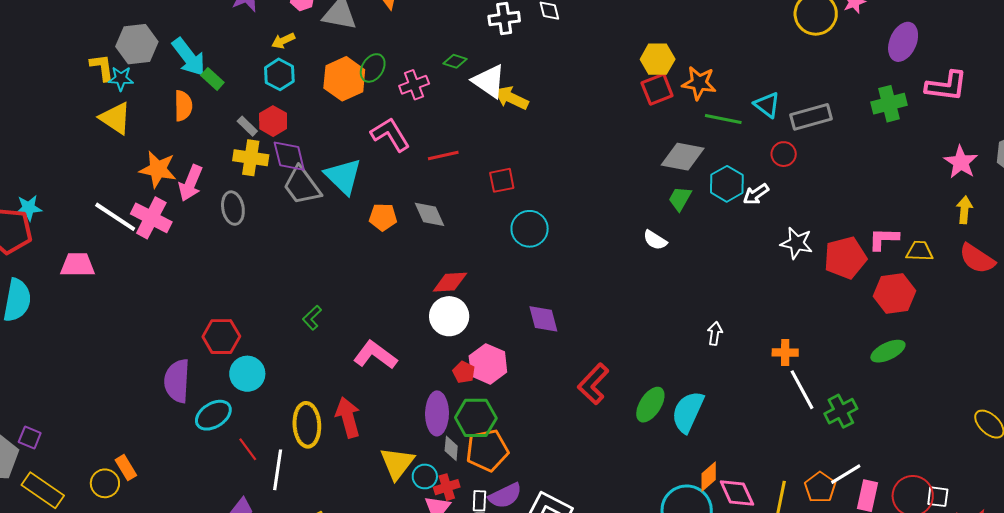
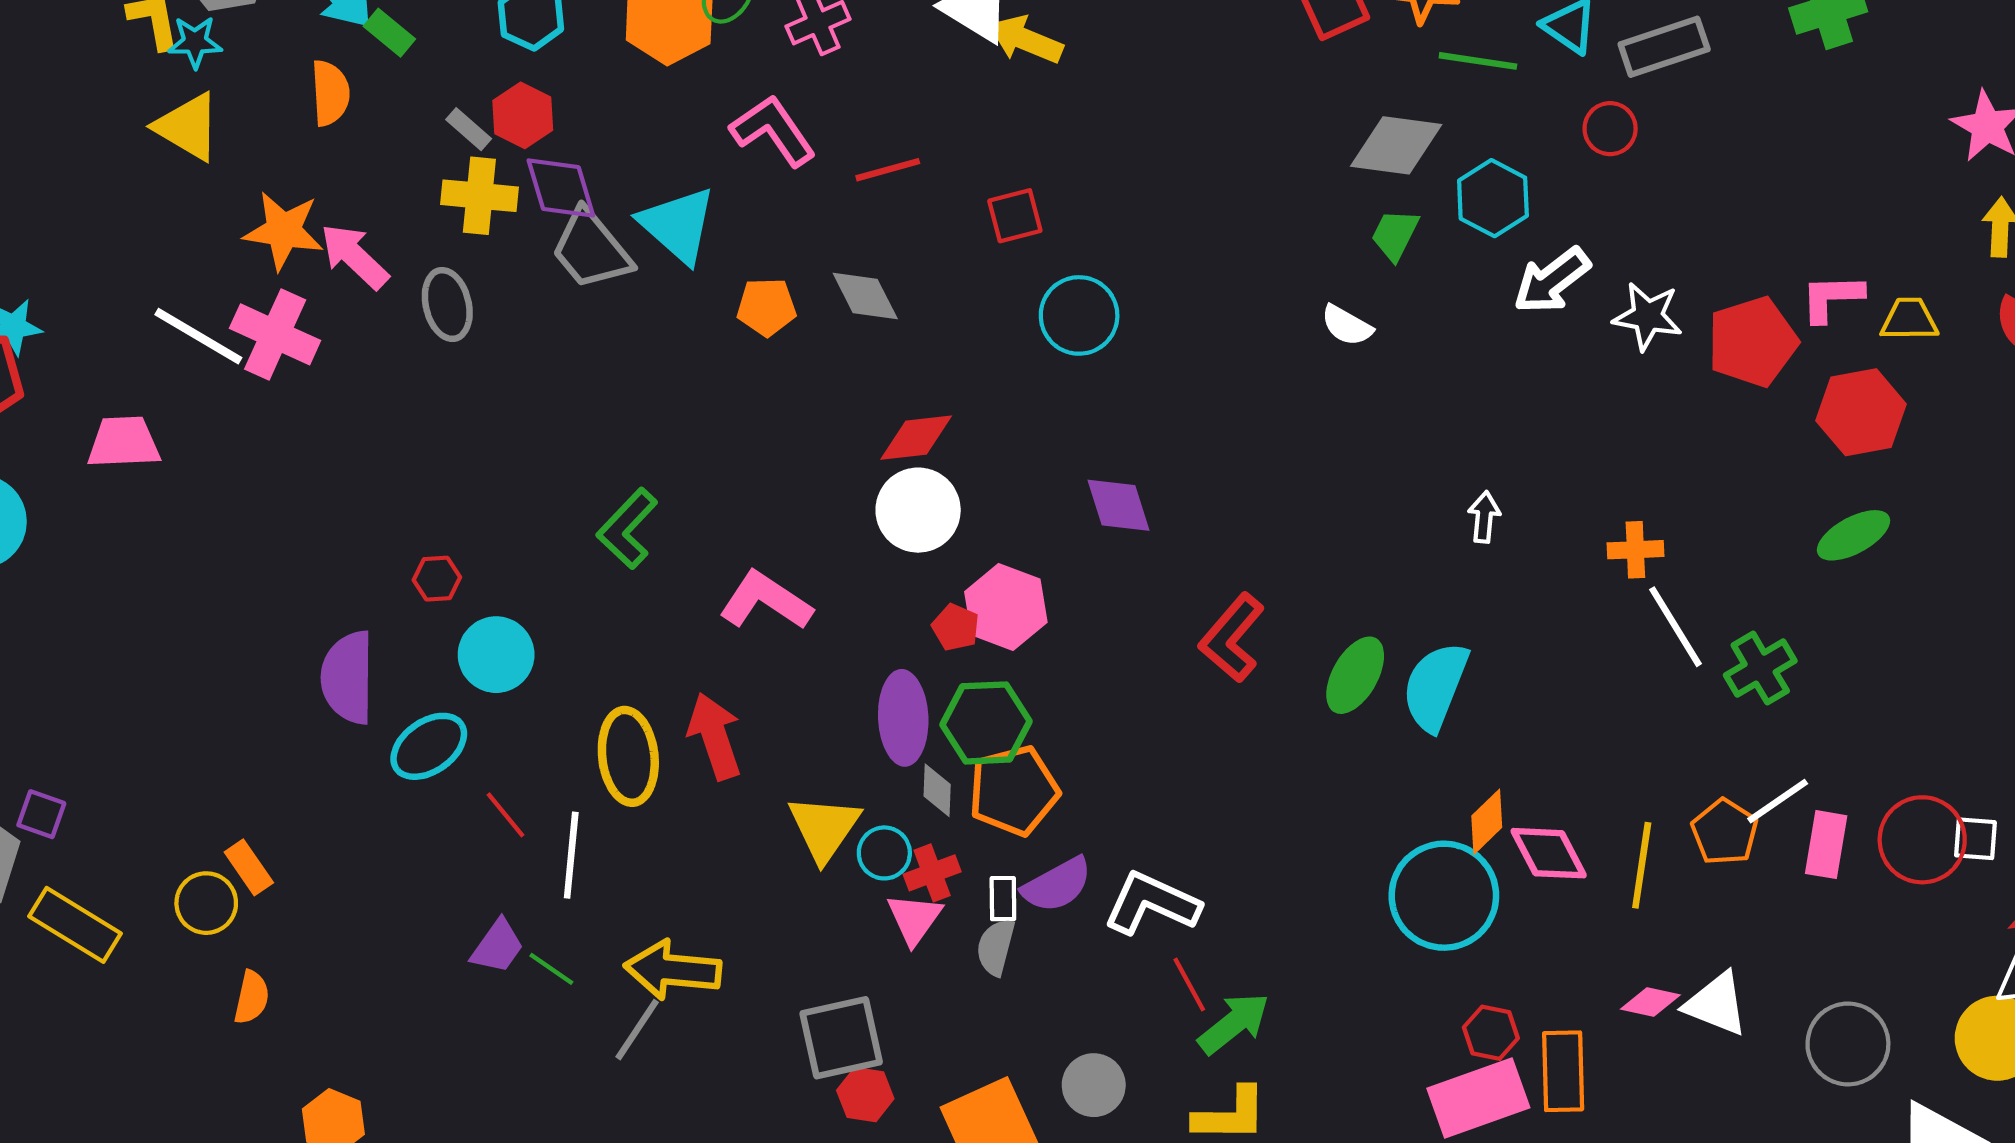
pink arrow: (190, 183) -> (354, 256), turned 114
white arrow: (756, 194) -> (1552, 281), moved, size x1.4
green L-shape: (312, 318) -> (627, 528), size x1.5
red hexagon: (221, 337) -> (437, 579), size x0.6

